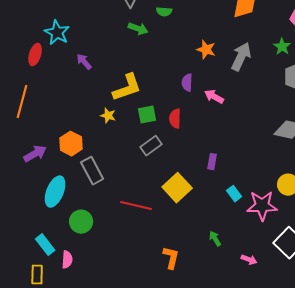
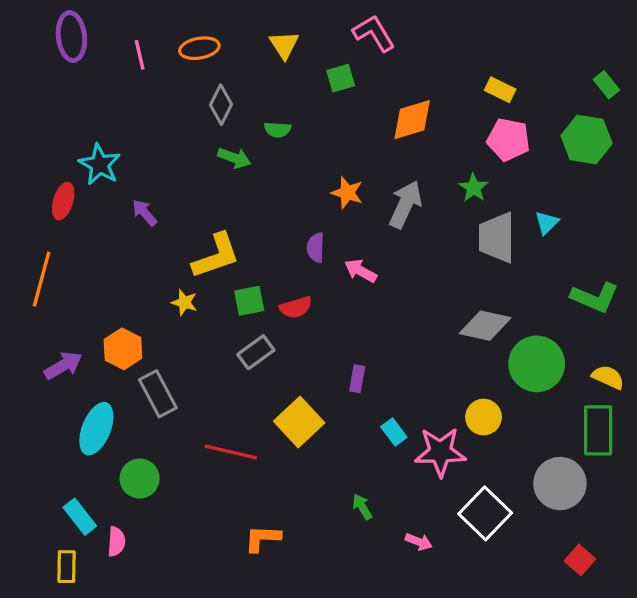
red semicircle: (175, 119) -> (296, 307), turned -108
orange L-shape: (171, 258) -> (263, 538), moved, turned -100

